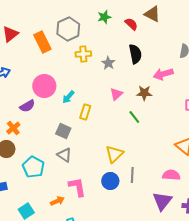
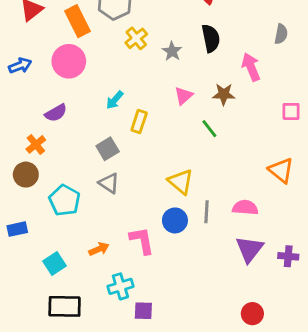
yellow cross: (83, 54) -> (136, 38), turned -35
pink arrow: (163, 74) -> (251, 67), turned 84
pink circle: (44, 86) -> (69, 61), moved
gray square: (63, 131) -> (108, 149), turned 35
yellow triangle: (114, 154) -> (181, 182), turned -36
pink semicircle: (171, 175) -> (245, 208), moved
pink L-shape: (77, 187) -> (142, 241), moved

